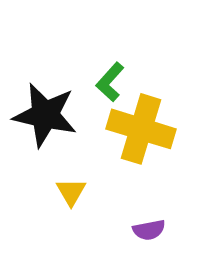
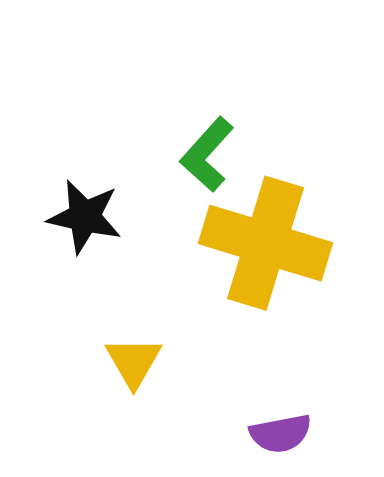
black star: (45, 115) -> (85, 217), size x0.6

